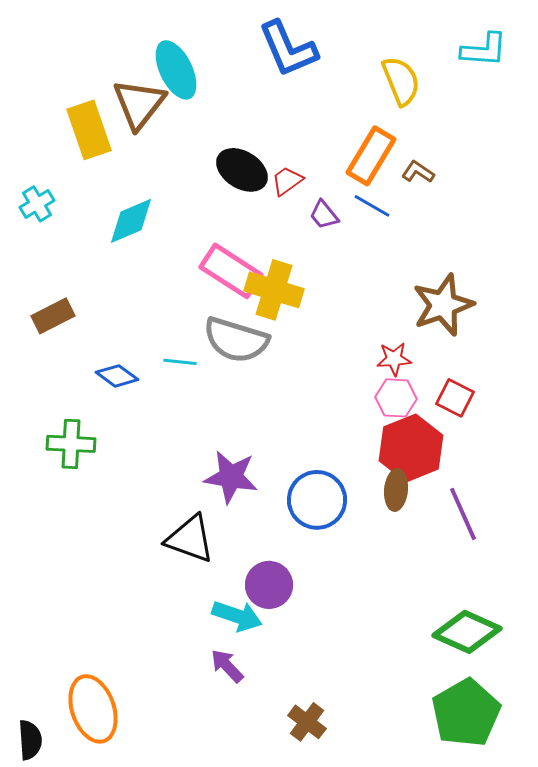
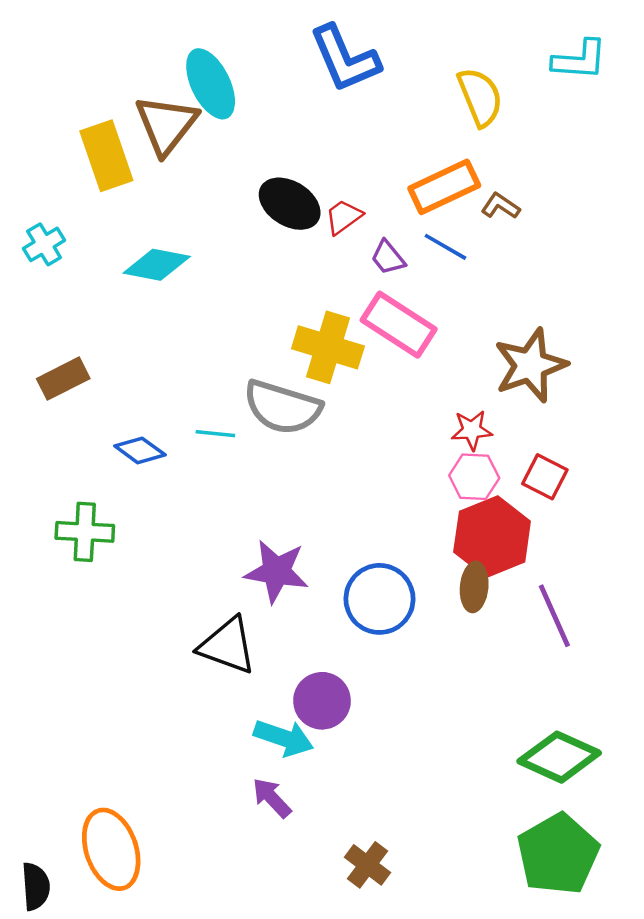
orange rectangle: (371, 156) -> (444, 187), turned 34
cyan diamond: (131, 221) -> (157, 265), turned 34
pink rectangle: (231, 271) -> (399, 325), moved

